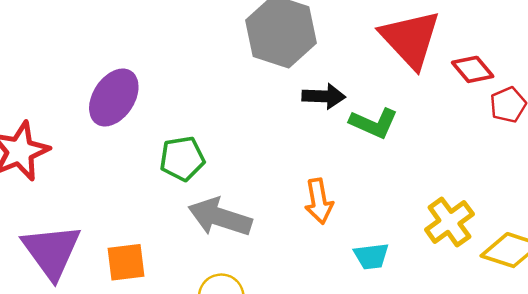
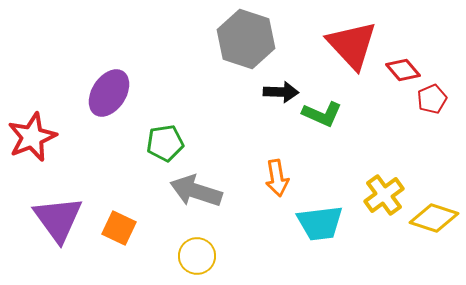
cyan trapezoid: (371, 256) -> (320, 223), size x1.6
orange square: (126, 262) -> (119, 228), turned 32

